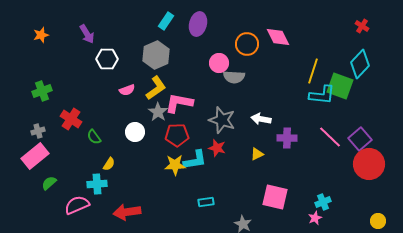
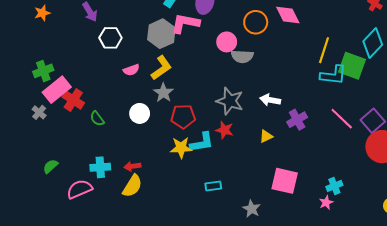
pink L-shape: (179, 103) -> (185, 23), moved
gray cross: (38, 131) -> (39, 112), turned -32
purple cross: (287, 138) -> (297, 120), turned -30
pink rectangle: (35, 156) -> (57, 90), moved
yellow semicircle: (109, 164) -> (132, 186), moved, size x1.6
red arrow: (127, 212) -> (132, 166), moved, size x0.6

